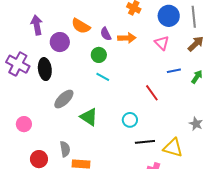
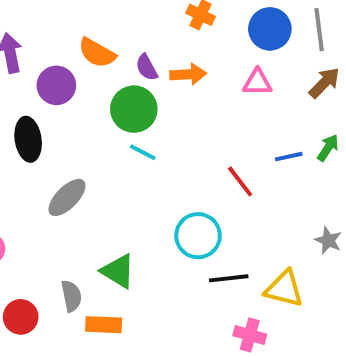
pink triangle: (162, 43) -> (257, 82), turned -42
green circle: (99, 55) -> (134, 109), size x1.5
blue line: (174, 71) -> (289, 157), moved
green triangle: (89, 117) -> (118, 271), moved
cyan circle: (130, 120) -> (198, 236), size x1.5

